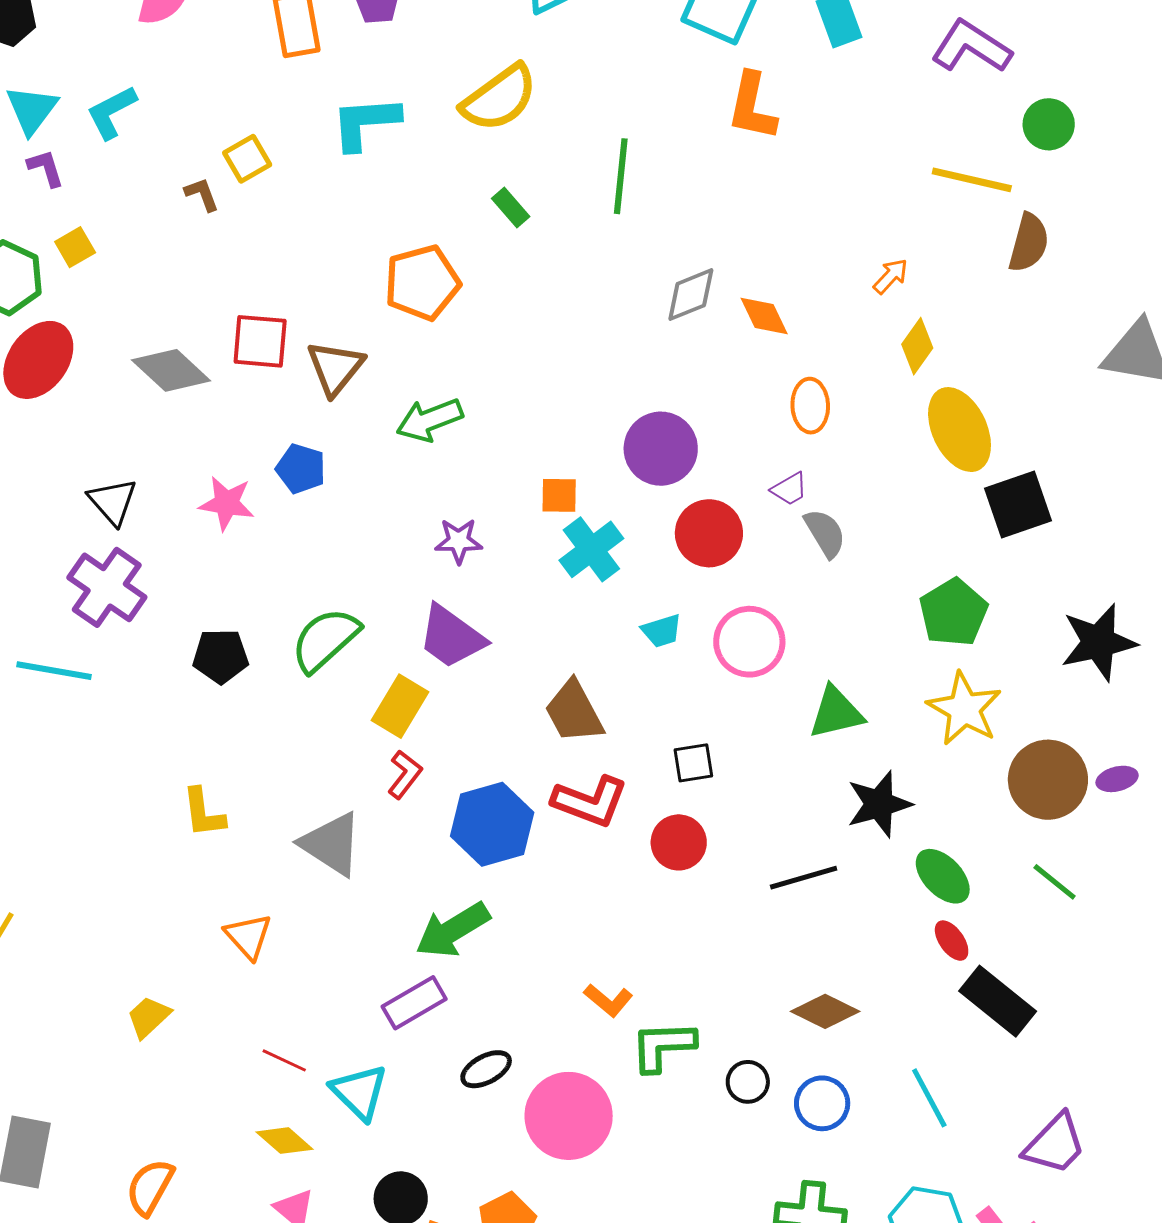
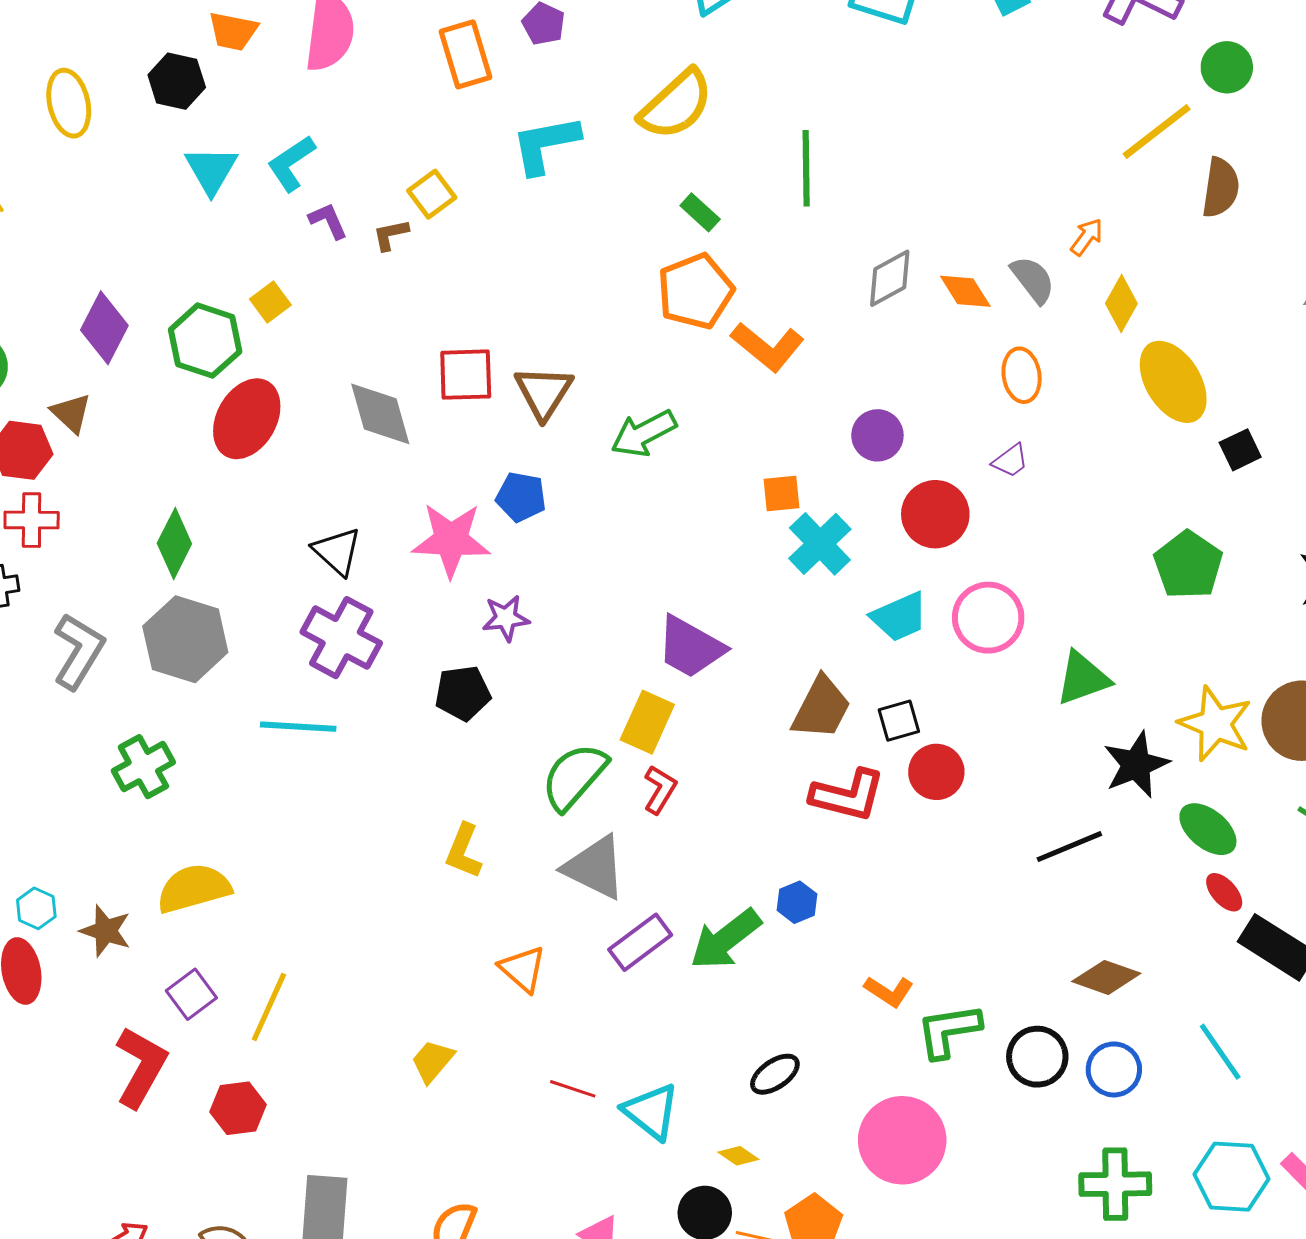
orange L-shape: (752, 106) -> (767, 347), moved, turned -56
purple L-shape: (46, 168) -> (328, 221), moved
yellow line: (972, 180) -> (1157, 131), turned -44
brown L-shape: (202, 194) -> (391, 235), turned -75
orange pentagon: (422, 283) -> (695, 291), moved
gray diamond: (171, 370) -> (380, 414), turned 38
purple circle: (661, 449) -> (877, 435), size x0.7
pink star: (227, 503) -> (451, 540), size x1.4
black square: (1018, 505) -> (1240, 450), size x0.6
gray semicircle: (825, 533) -> (1033, 280), moved
purple star: (459, 541) -> (506, 618), moved
cyan trapezoid: (662, 631) -> (899, 617), size x1.4
green semicircle: (325, 640) -> (574, 777), moved
yellow star: (964, 709) -> (1215, 724), moved
brown trapezoid: (574, 712) -> (821, 708), turned -118
black square: (693, 763) -> (899, 721), moved
yellow L-shape: (203, 813) -> (464, 851), turned 36
blue hexagon: (492, 824) -> (797, 902), moved, size x0.5
red circle: (679, 842) -> (936, 772), moved
purple rectangle: (414, 1003) -> (640, 942), moved
black circle: (748, 1082) -> (1037, 1057), size x1.4
pink circle: (569, 1116) -> (902, 1140), moved
yellow diamond: (285, 1141) -> (738, 1156), moved, size x0.7

